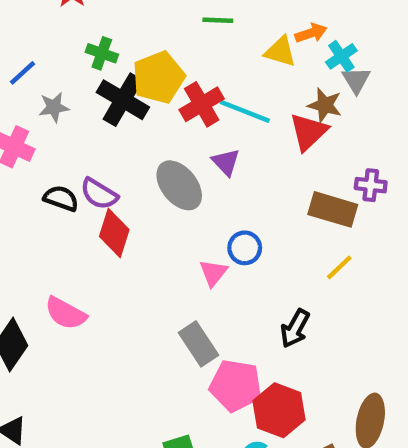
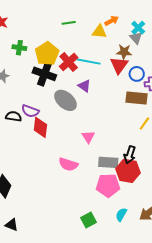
cyan cross: (341, 56) -> (138, 28), moved
black cross: (123, 100) -> (44, 74), moved
blue circle: (245, 248) -> (137, 74), moved
pink semicircle: (66, 313) -> (68, 164), moved
gray rectangle: (199, 344) -> (108, 162), moved, turned -42
red hexagon: (279, 410) -> (128, 171), moved

